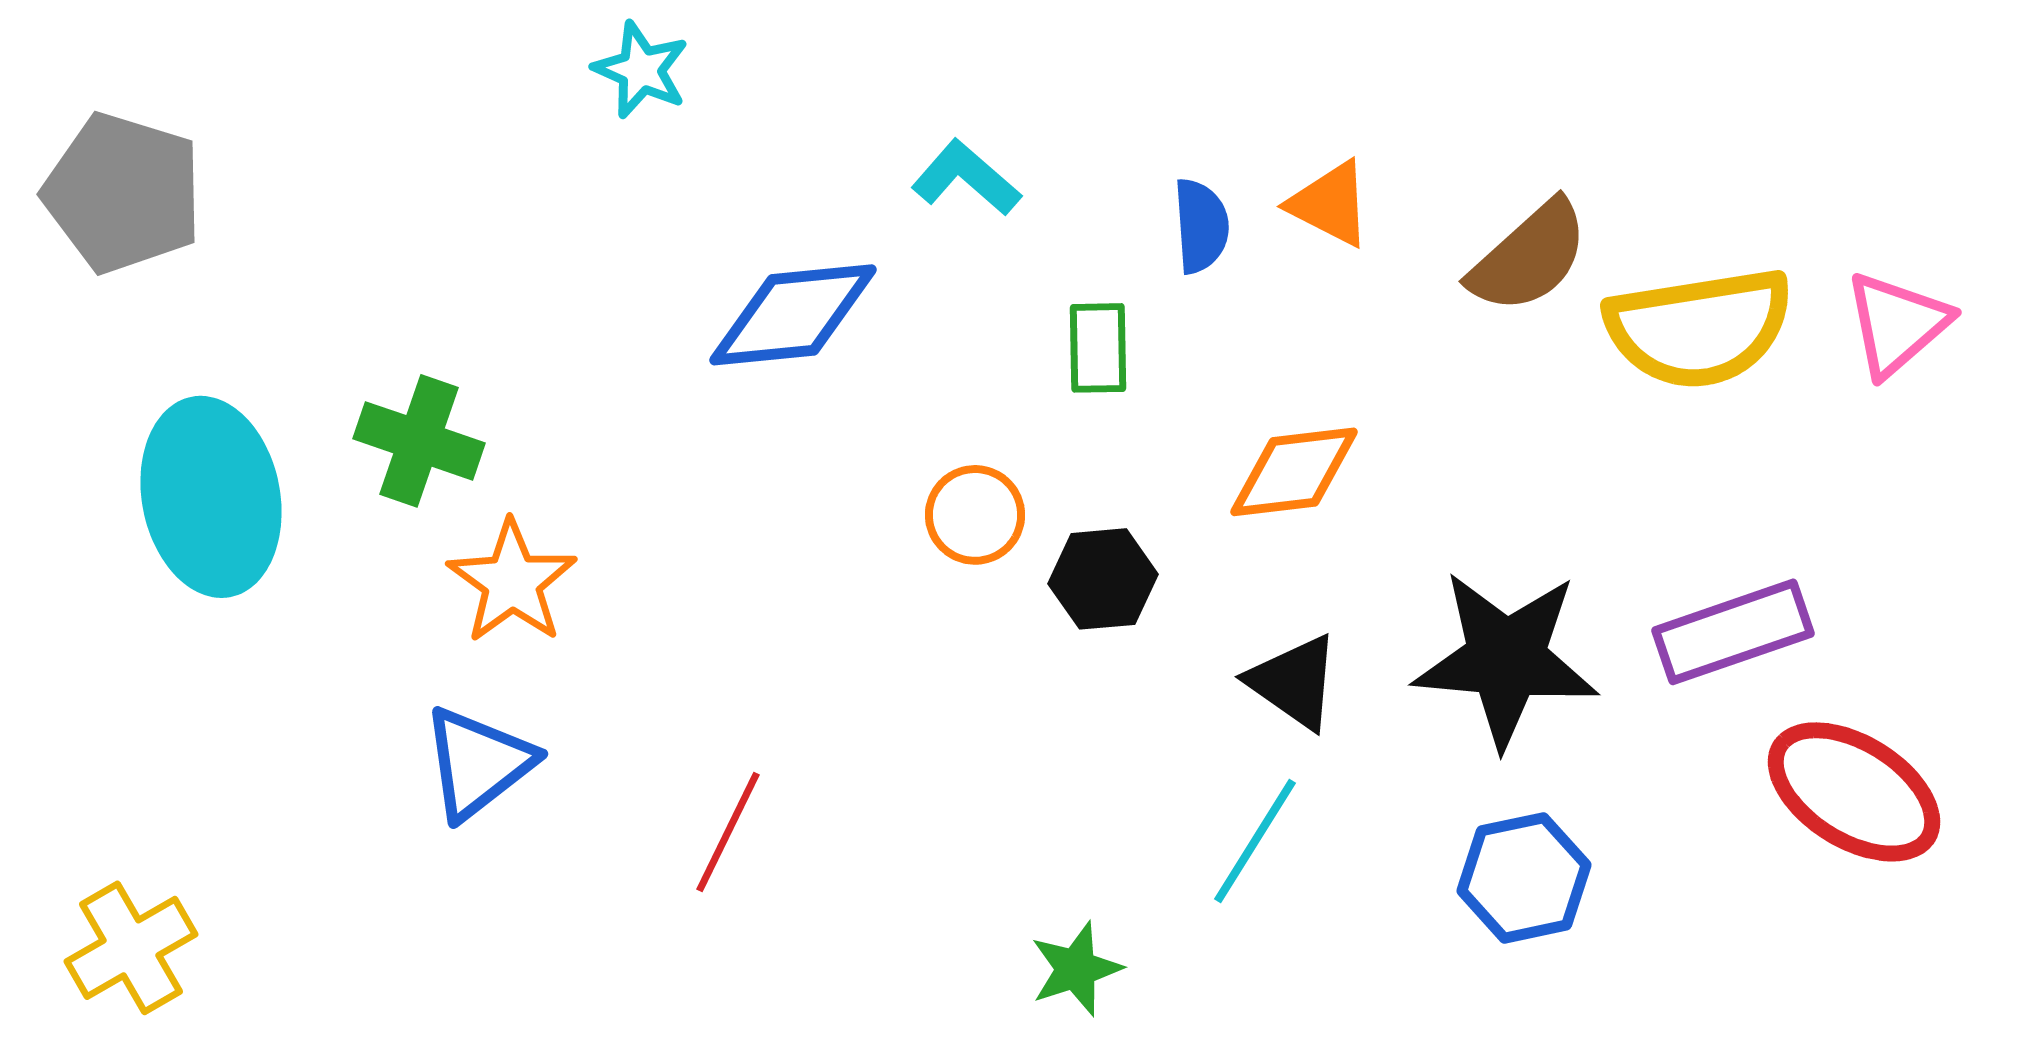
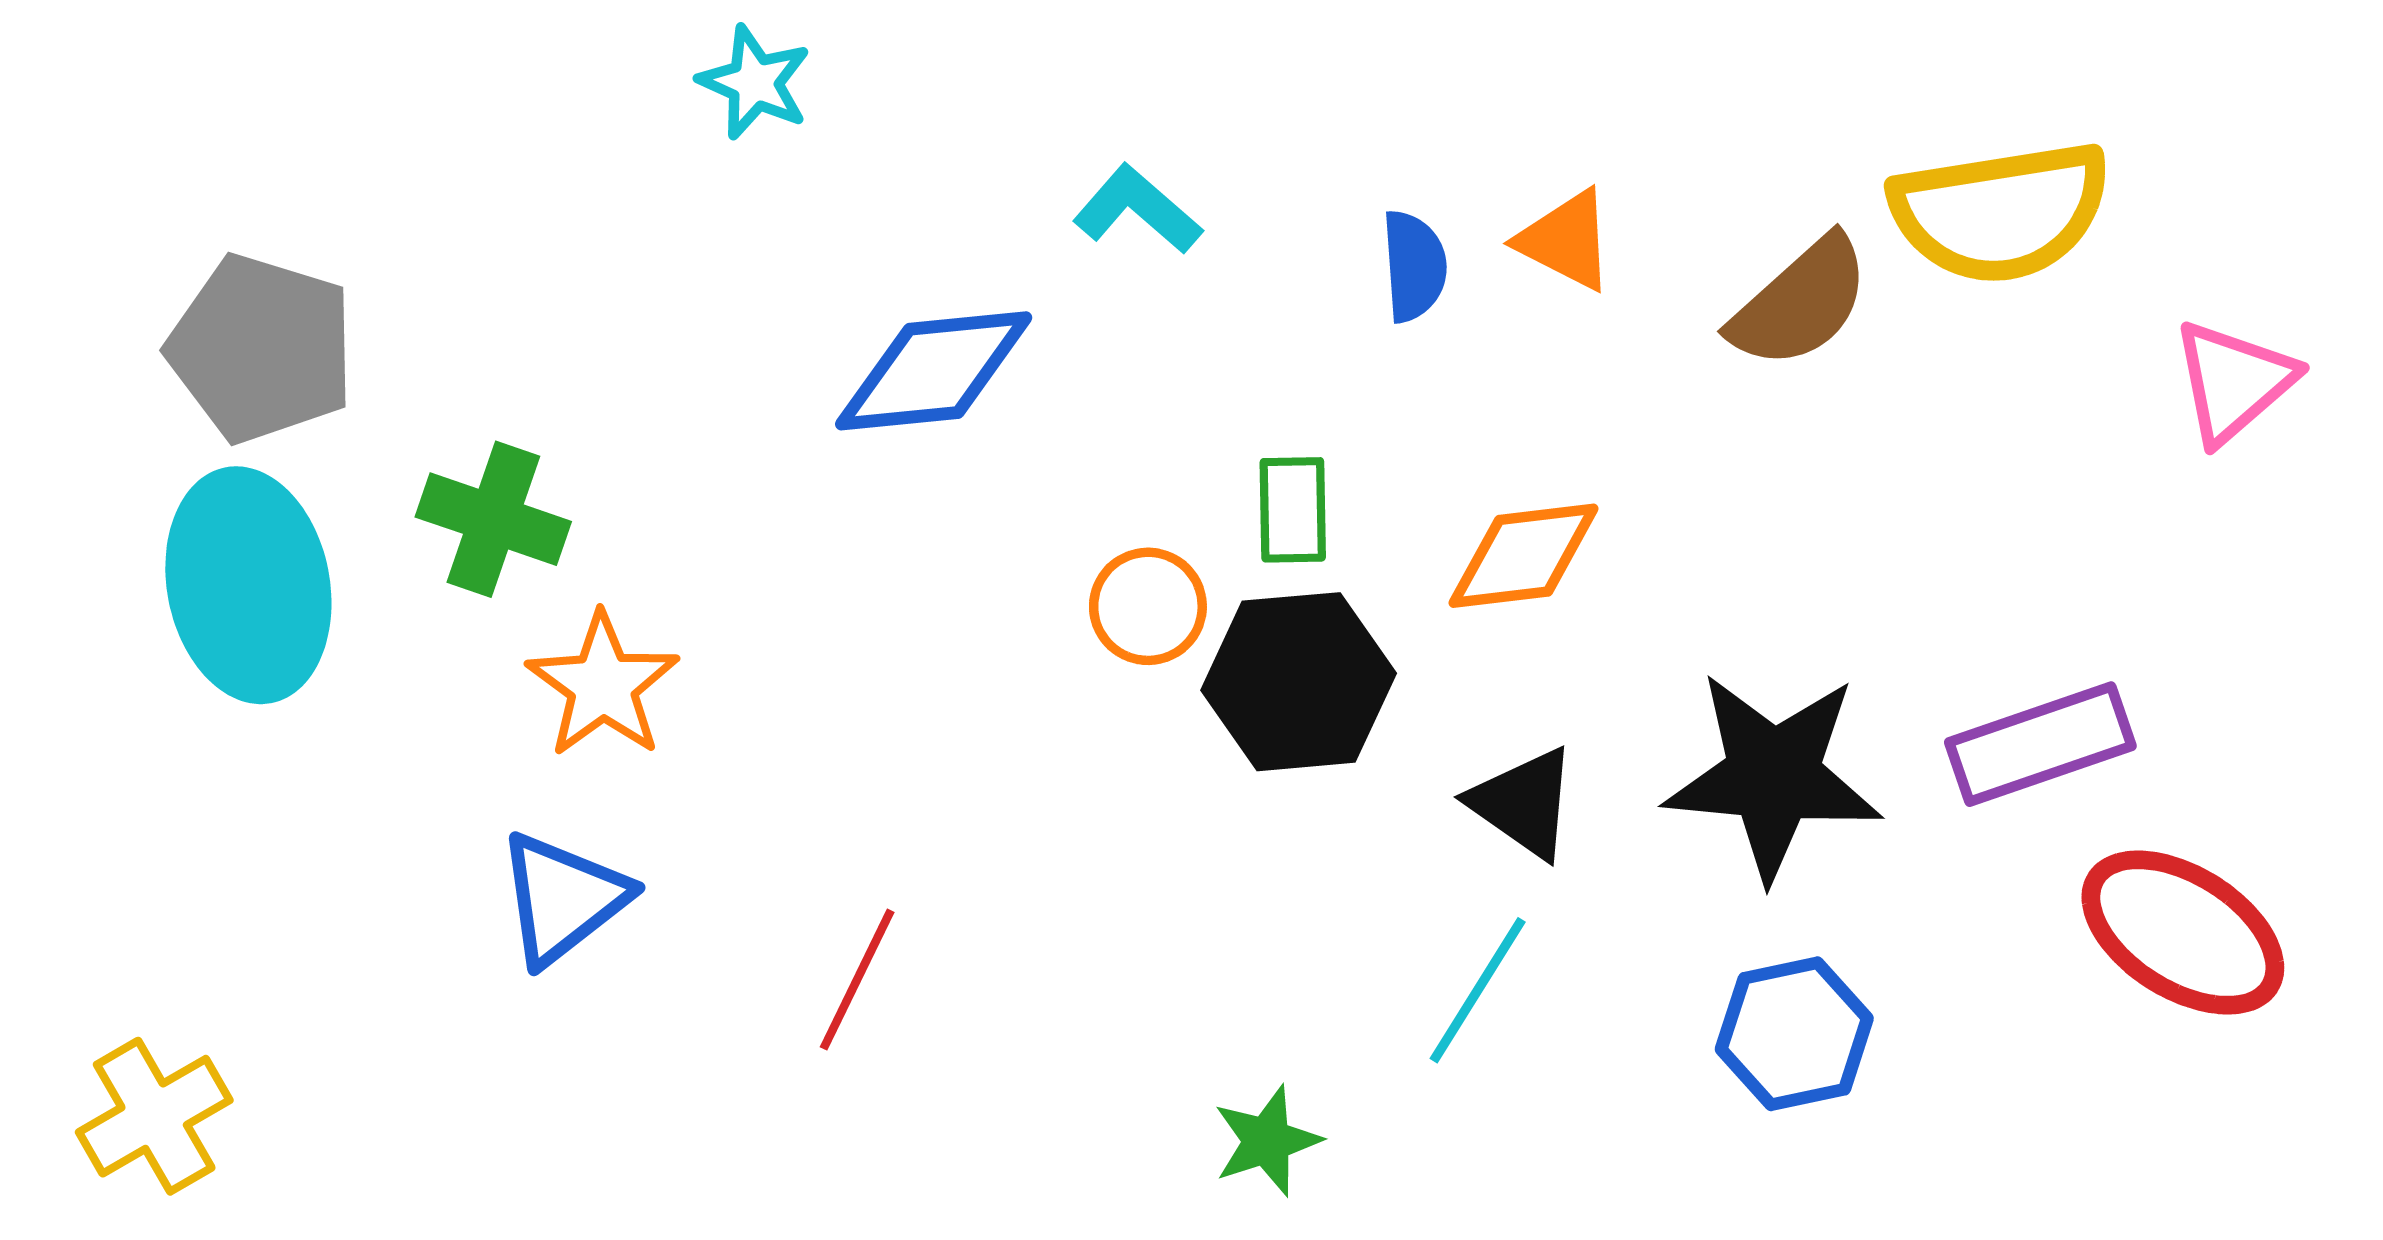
gray pentagon: (123, 193) -> (261, 349), moved
yellow semicircle: (1699, 328) -> (2000, 212), moved
green rectangle: (1098, 348) -> (1293, 510), moved
black hexagon: (1103, 579) -> (1299, 682), size x1.5

